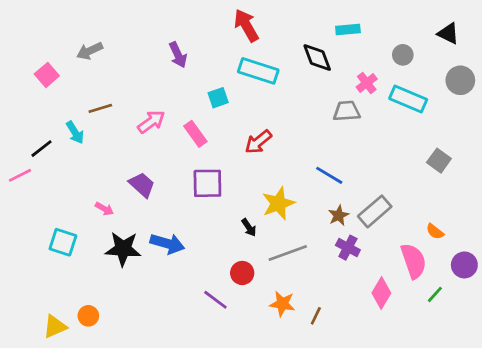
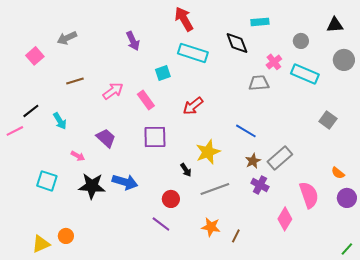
black triangle: (448, 33) -> (335, 25), turned -30
cyan arrow: (75, 132) -> (60, 121), moved
orange semicircle: (435, 232) -> (338, 173), moved
red circle: (242, 273) -> (171, 199), moved
green line: (435, 294) -> (347, 249), moved

